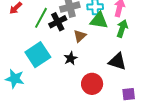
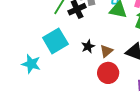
brown triangle: (80, 36) -> (106, 51), moved

